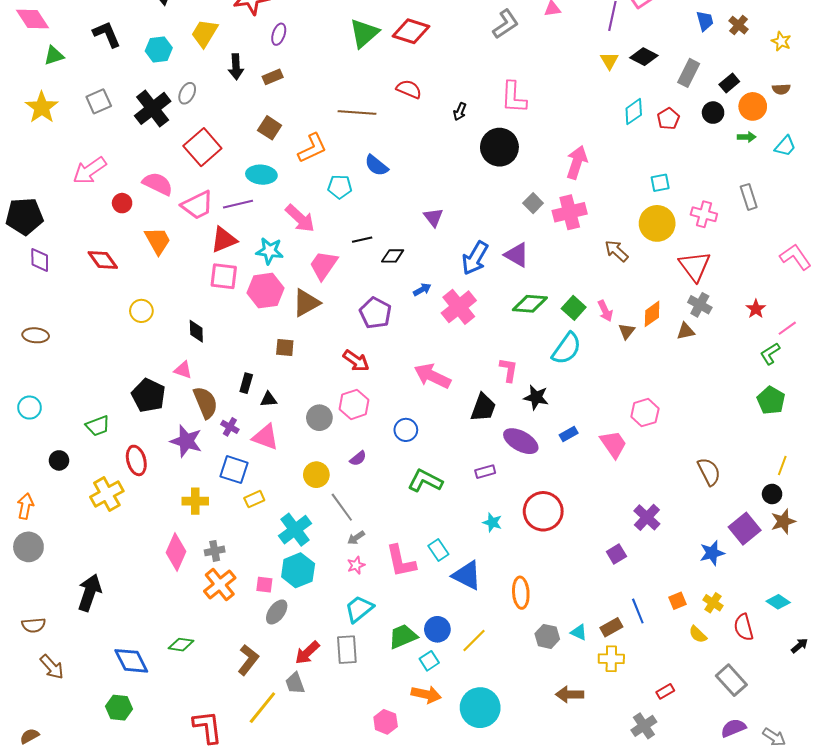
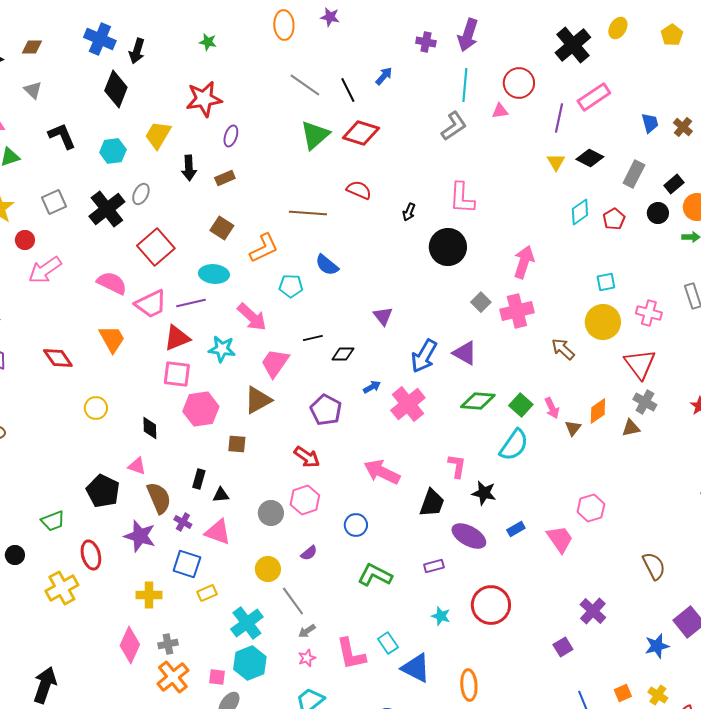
red circle: (122, 203) -> (25, 240), moved
pink hexagon: (265, 291) -> (201, 409), moved

